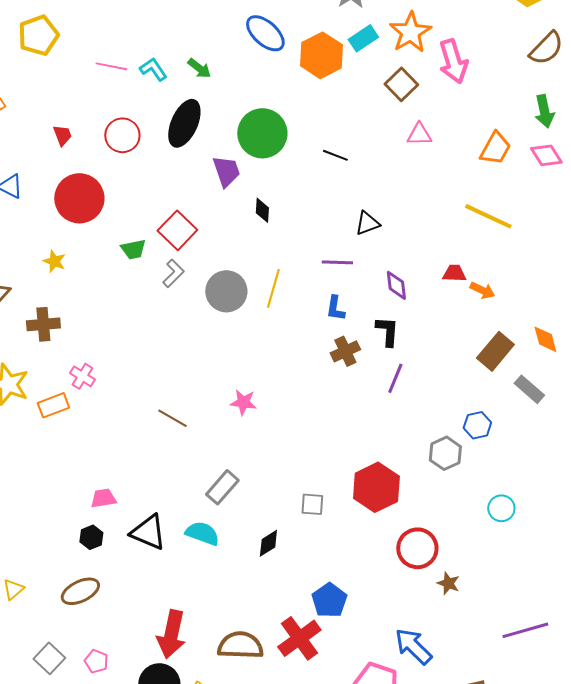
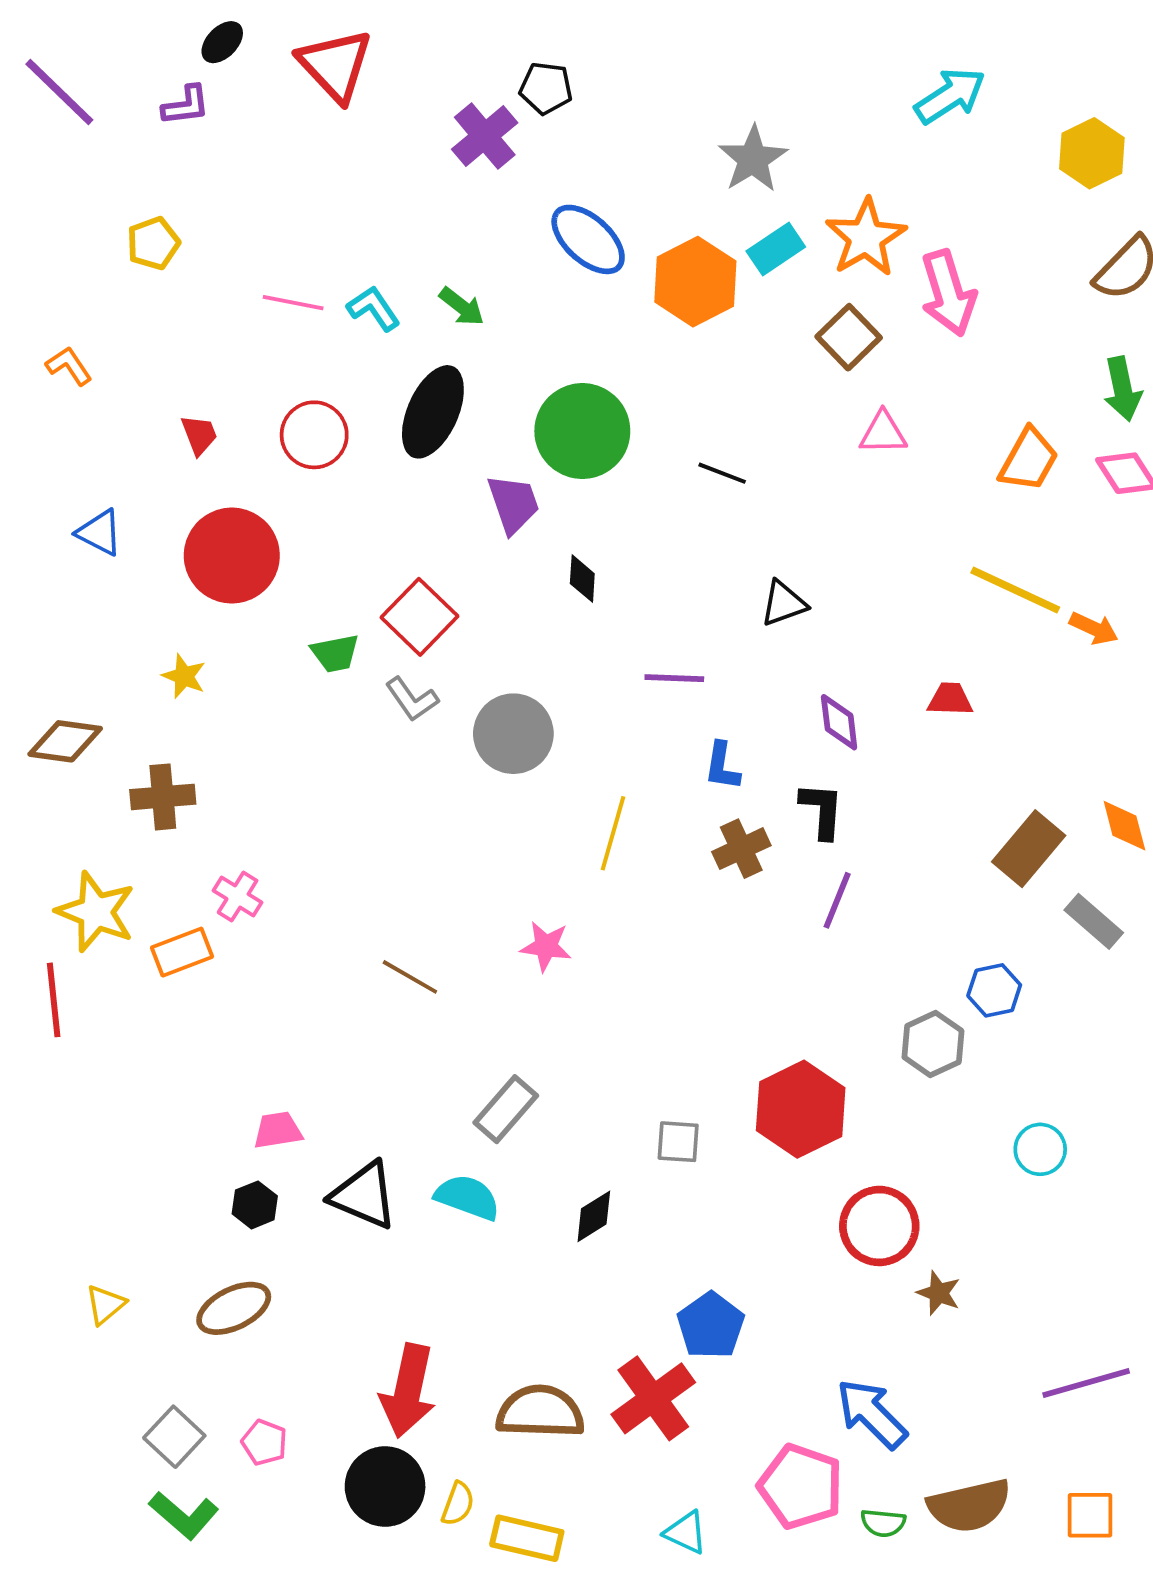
yellow pentagon: (38, 35) -> (153, 243), size x0.7
purple line: (337, 262) -> (674, 678), moved
gray L-shape: (173, 273) -> (412, 699), turned 100
yellow line: (273, 288) -> (613, 833), moved
orange arrow: (482, 290) -> (1094, 628), moved

